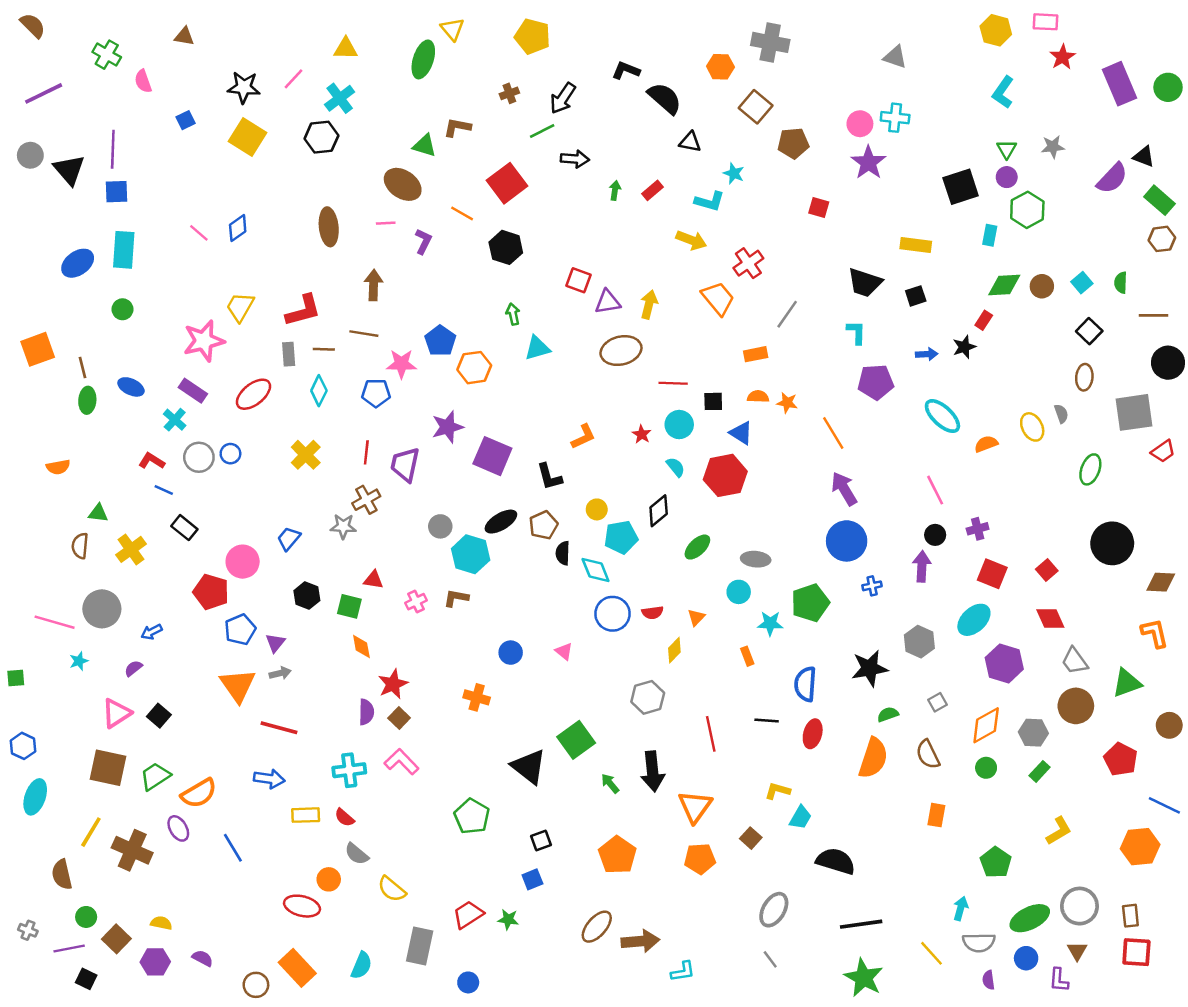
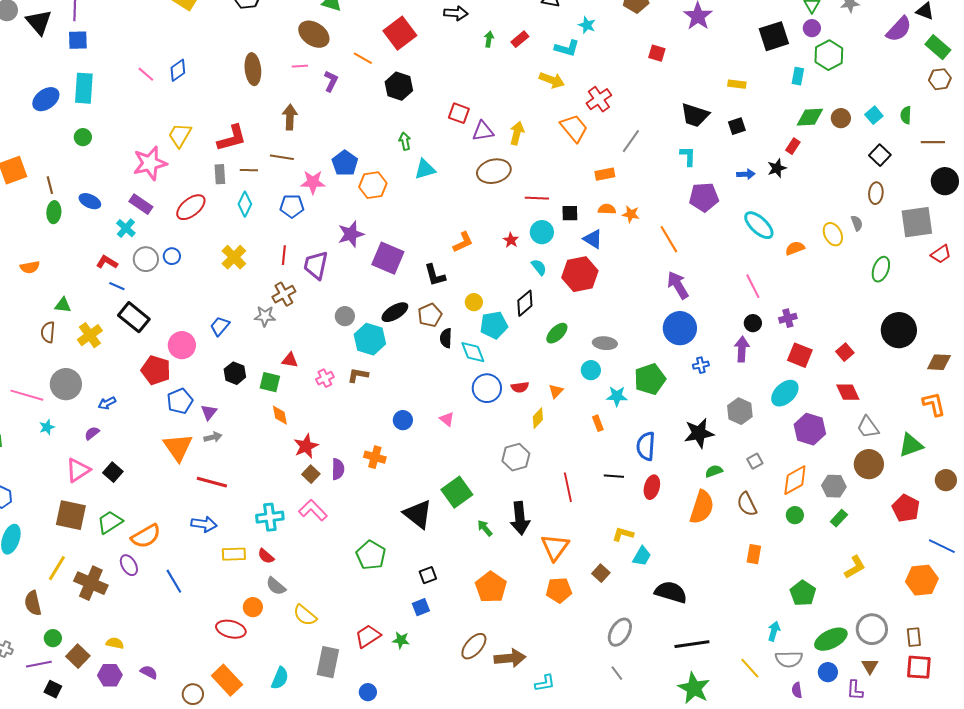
yellow rectangle: (916, 245) -> (737, 84), size x0.7
black rectangle: (184, 528) -> (134, 317), size x1.4
purple semicircle: (366, 712) -> (338, 469), moved

